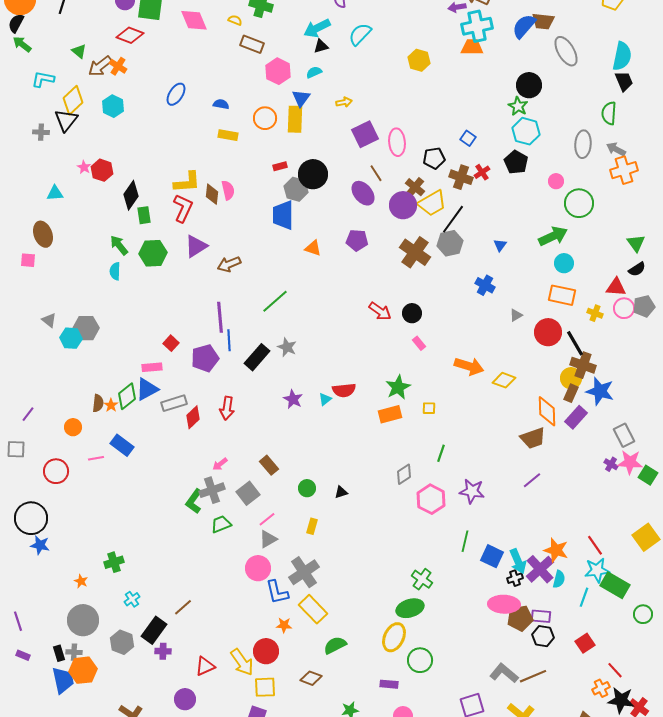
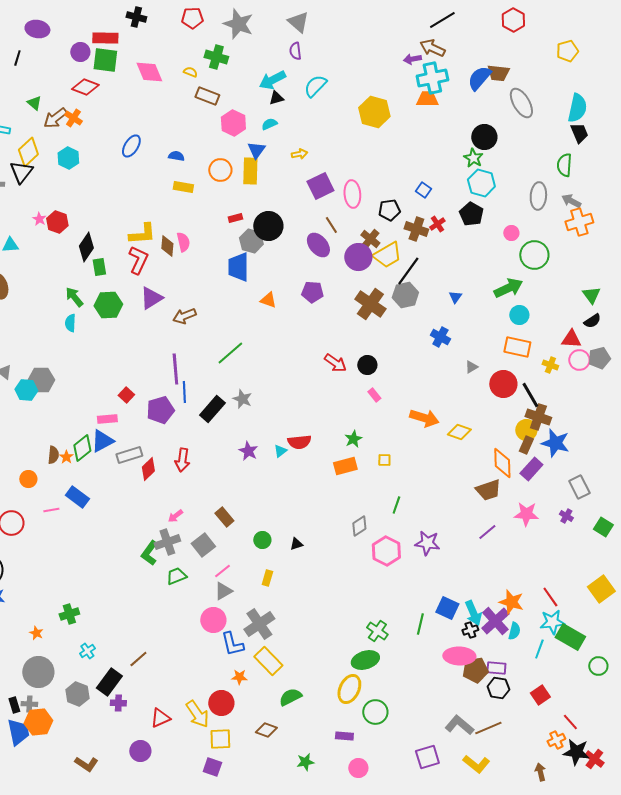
yellow hexagon: (419, 60) -> (374, 112), size x1.4
green star: (398, 387) -> (353, 439), size x0.7
pink star: (630, 462) -> (526, 514), moved
green line: (465, 541) -> (420, 624), moved

